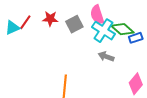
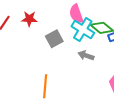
gray square: (74, 24) -> (54, 39), moved

